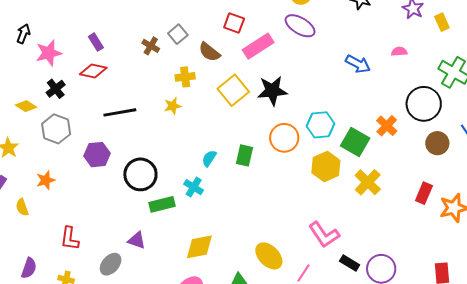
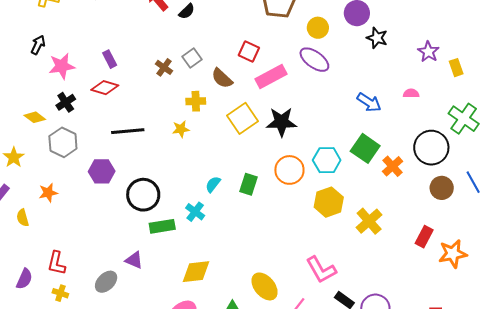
green square: (355, 142) -> (365, 148), moved
red L-shape: (70, 239) -> (56, 263), moved

